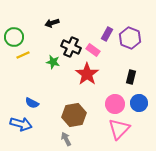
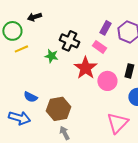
black arrow: (52, 23) -> (34, 17), moved
pink rectangle: (93, 50) -> (99, 47), moved
pink circle: (115, 104) -> (107, 81), moved
brown hexagon: (74, 115) -> (58, 109), moved

